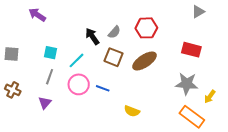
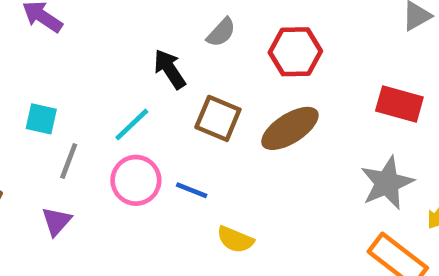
gray semicircle: (114, 32) -> (221, 32), moved
cyan square: (50, 53) -> (41, 119), moved
gray star: (187, 84) -> (387, 183), turned -30
yellow semicircle: (132, 111) -> (235, 239), moved

